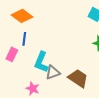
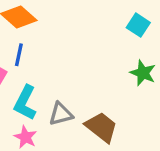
cyan L-shape: (41, 62) -> (25, 103), moved

